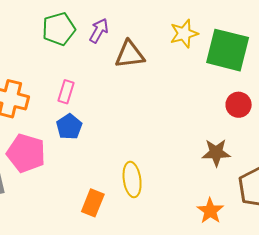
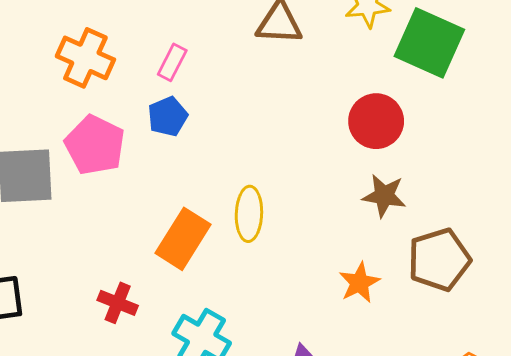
red circle: (239, 105) -> (376, 121), moved, size x1.4
orange rectangle: (93, 203) -> (183, 239), size x1.4

